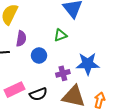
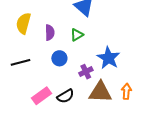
purple semicircle: (21, 39) -> (50, 33), moved
blue star: (88, 64) -> (108, 58), turned -30

